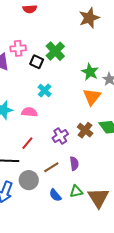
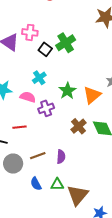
green star: (90, 72) -> (67, 91), moved
cyan cross: (45, 90) -> (39, 78), moved
purple cross: (60, 136) -> (46, 108), moved
red line: (27, 143) -> (19, 127), turned 32

